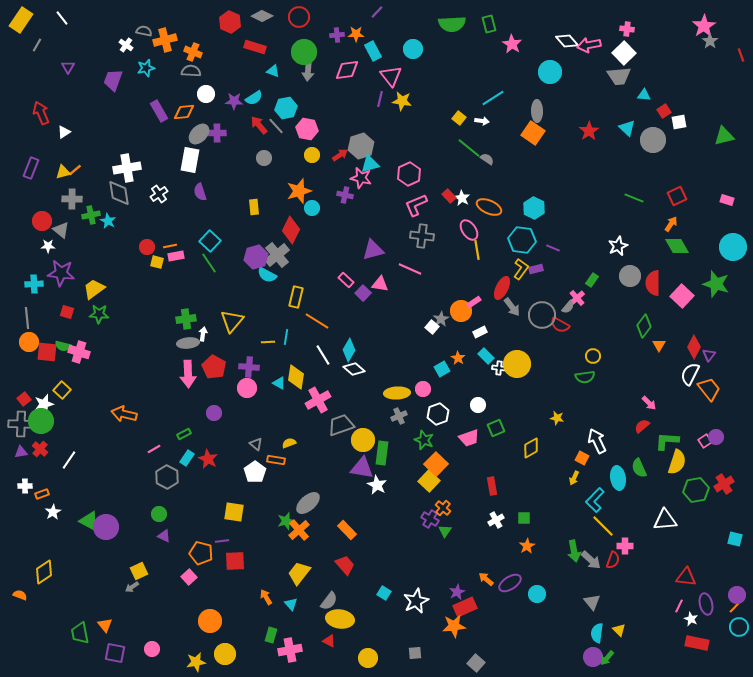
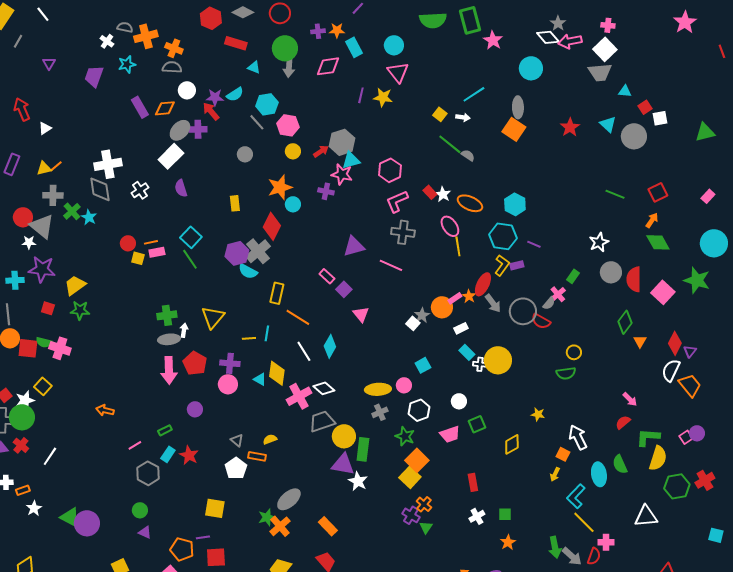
green rectangle: (489, 24) -> (470, 20), size x1.5
gray star: (710, 41) -> (558, 23), moved
pink triangle: (391, 76) -> (398, 72), moved
red arrow: (259, 125) -> (211, 111), moved
white rectangle: (190, 160) -> (171, 156), turned 35
pink rectangle: (727, 200) -> (708, 196), turned -64
green cross: (91, 215) -> (72, 211), turned -30
gray triangle: (61, 230) -> (42, 226), size x1.5
pink triangle: (380, 284) -> (361, 314), moved, turned 42
orange star: (458, 358) -> (469, 296), moved
white diamond: (354, 369) -> (324, 388), moved
orange arrow: (124, 414) -> (105, 410), size x0.7

